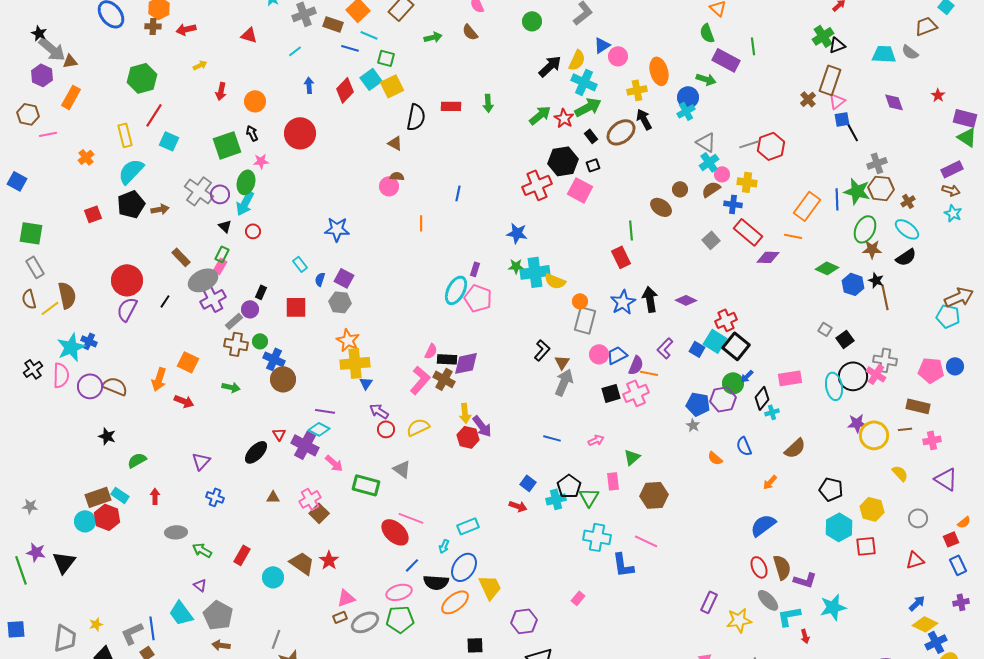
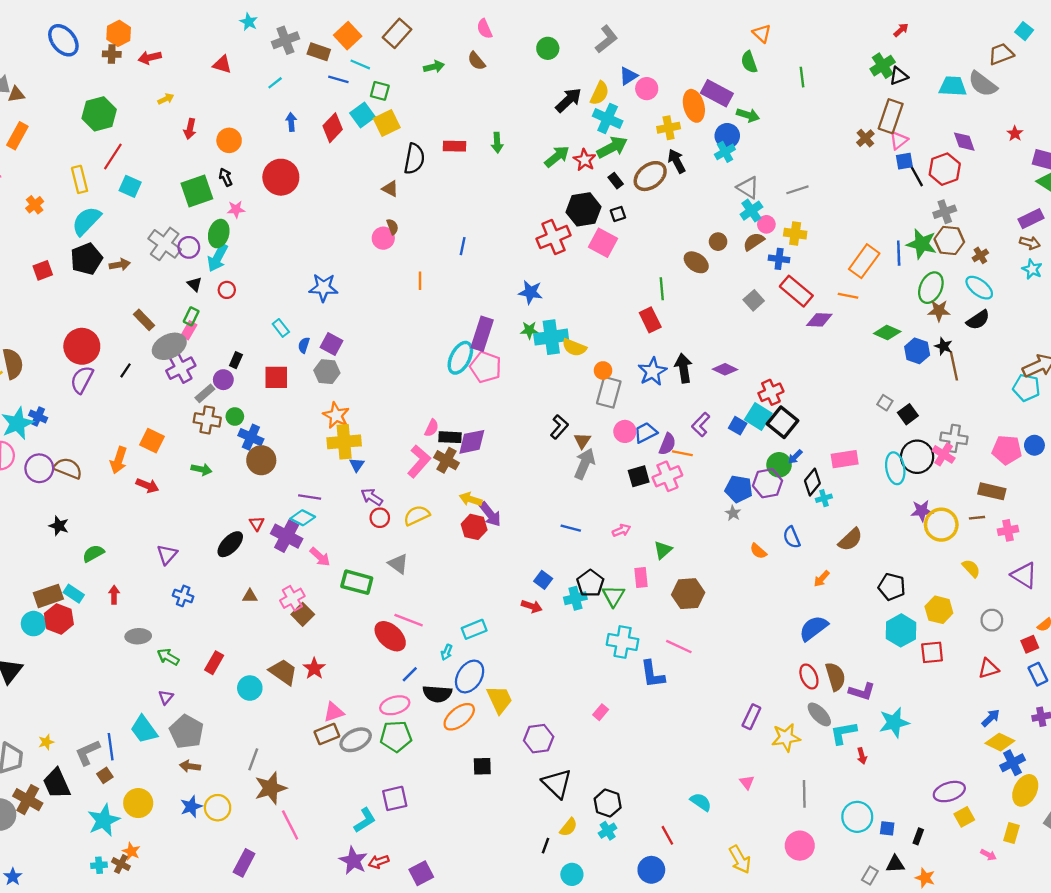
gray semicircle: (910, 52) -> (983, 84), size x1.5
purple rectangle: (726, 60) -> (717, 93), moved
red hexagon: (771, 146) -> (945, 169), moved
brown semicircle: (397, 176) -> (392, 227), turned 64
purple rectangle: (475, 269) -> (482, 334), size x2.0
yellow arrow: (465, 413) -> (471, 499), turned 114
purple triangle: (200, 585) -> (166, 697), turned 32
brown rectangle: (340, 617) -> (327, 734), size x1.5

